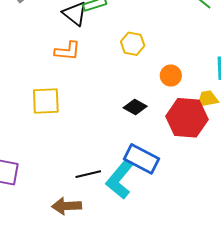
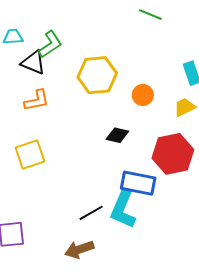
yellow hexagon: (133, 44) -> (97, 75), size x1.6
red hexagon: (187, 118) -> (173, 154), moved

